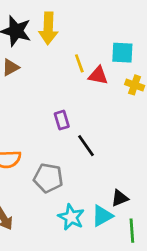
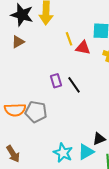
black line: (86, 146) -> (74, 85), moved
gray pentagon: (48, 178) -> (36, 112), moved

